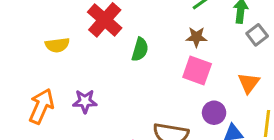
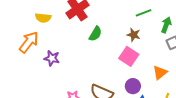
orange arrow: (41, 106) -> (29, 42), moved

